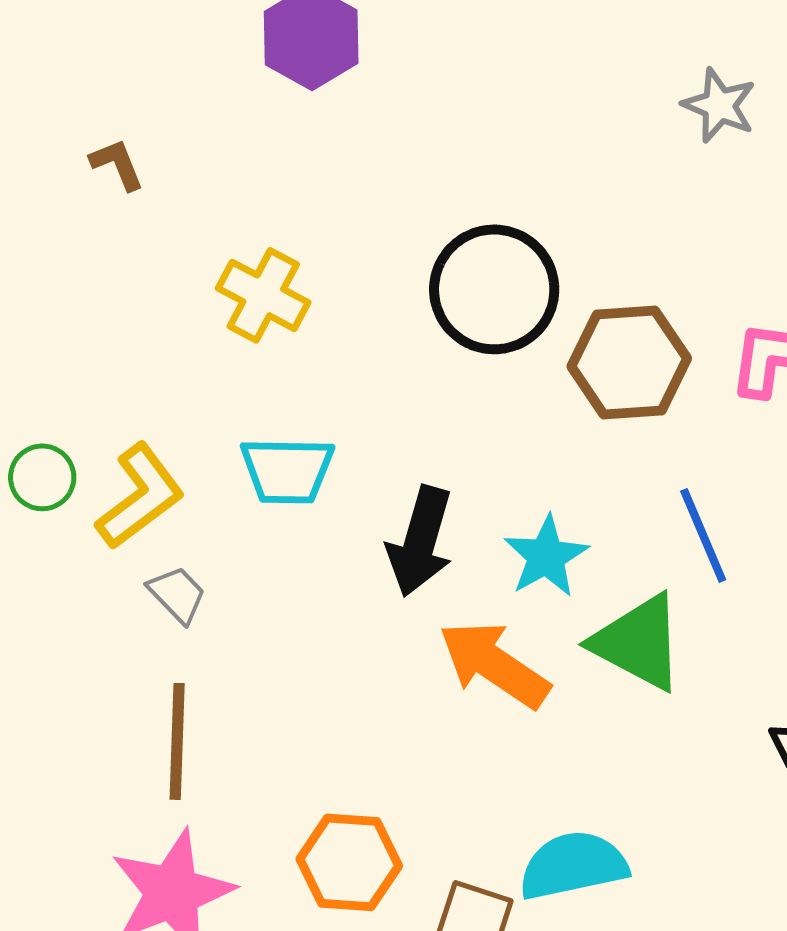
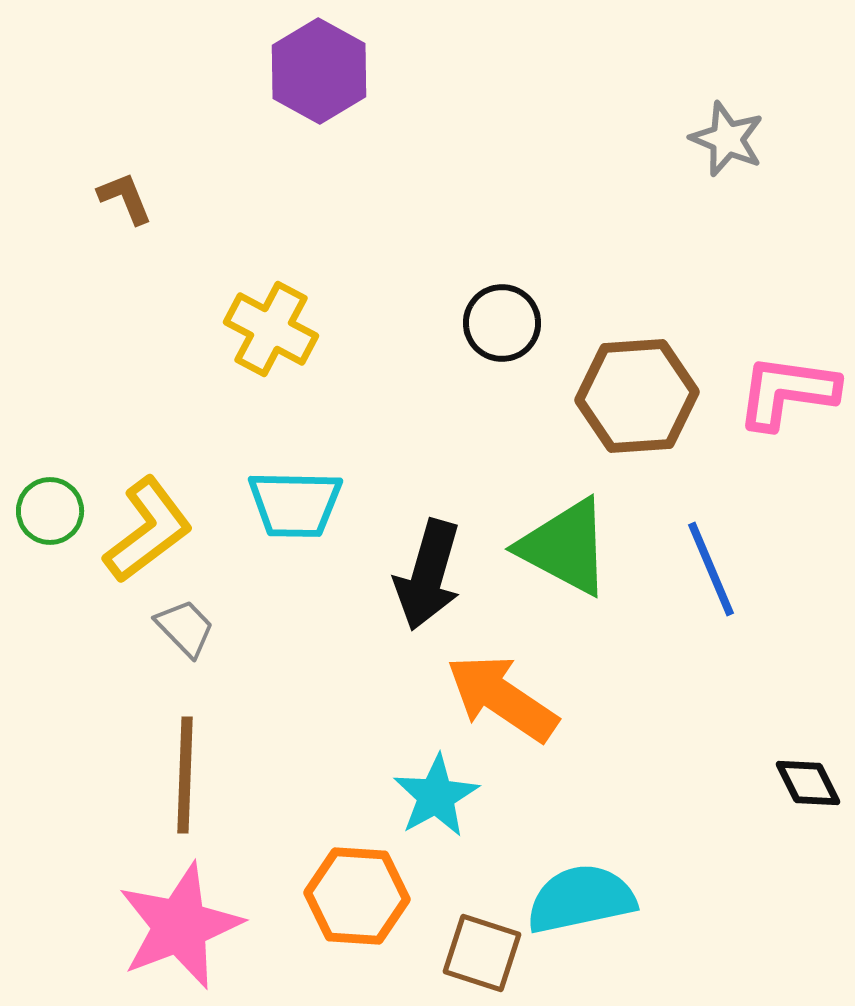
black circle: (494, 289) -> (502, 323), size x0.6
cyan star: (546, 556) -> (436, 796), moved
green triangle: (638, 642) -> (565, 547), moved

